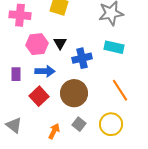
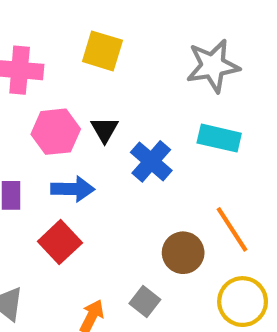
blue cross: (82, 58) -> (151, 161), turned -36
brown circle: (74, 93) -> (183, 253), moved, size x0.7
yellow circle: (111, 124) -> (243, 302), moved

